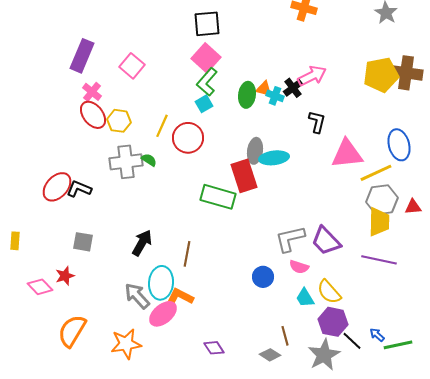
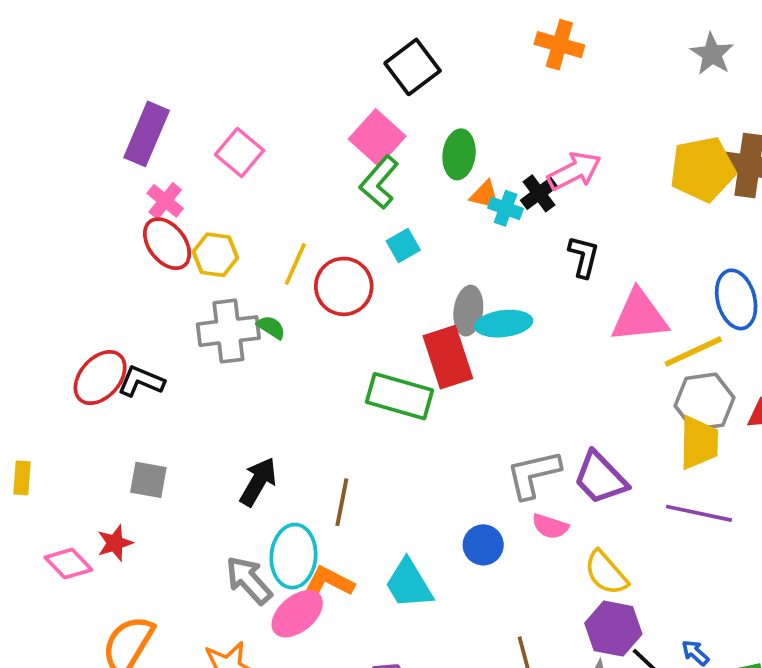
black square: (207, 24) -> (413, 67), moved, turned -32
green ellipse: (247, 95) -> (459, 154), moved
cyan square: (204, 104) -> (403, 245), moved
cyan trapezoid: (305, 298) -> (409, 584), moved, size x1.4

